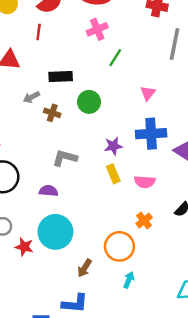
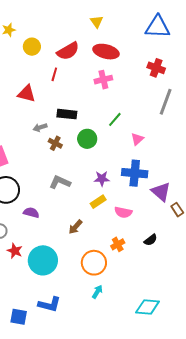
green line: (115, 58) -> (115, 119), moved
yellow rectangle: (113, 174) -> (98, 202), turned 70
purple semicircle: (49, 191) -> (31, 213), moved
cyan circle: (55, 232) -> (43, 260), moved
brown arrow: (84, 268) -> (75, 227), moved

